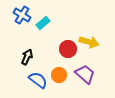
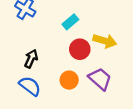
cyan rectangle: (43, 23) -> (70, 22), moved
blue semicircle: (38, 80) -> (30, 86), moved

